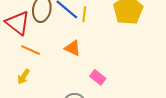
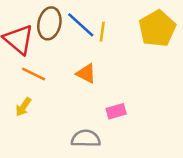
pink rectangle: (98, 77) -> (116, 111), turned -56

